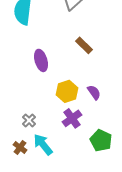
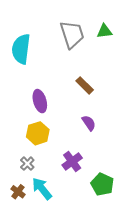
yellow hexagon: (67, 91) -> (38, 133), moved
purple semicircle: (94, 92) -> (89, 123), moved

